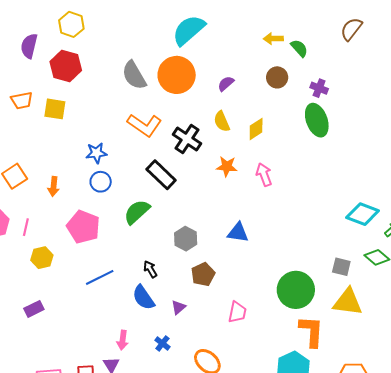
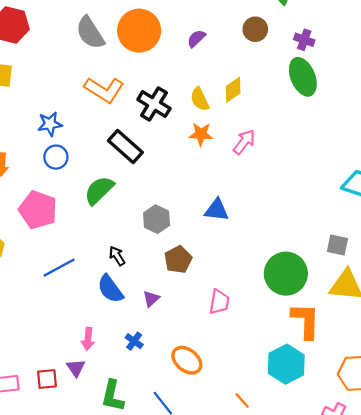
yellow semicircle: (222, 121) -> (200, 99), moved
pink arrow: (264, 175) -> (244, 142), turned 60

